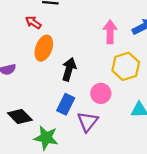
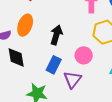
orange ellipse: (44, 48) -> (25, 25), moved
black diamond: (20, 116) -> (16, 57), moved, turned 35

